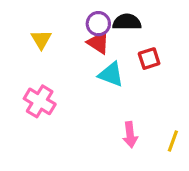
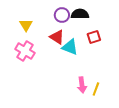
red triangle: (98, 43) -> (57, 37), moved
pink cross: (40, 101) -> (25, 51), moved
yellow line: (173, 141) -> (96, 89), moved

